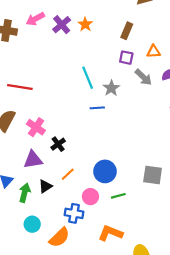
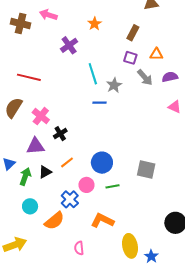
pink arrow: (35, 19) -> (48, 15), turned 42
purple cross: (62, 25) -> (69, 45), moved
blue cross: (74, 213) -> (70, 199), turned 30

